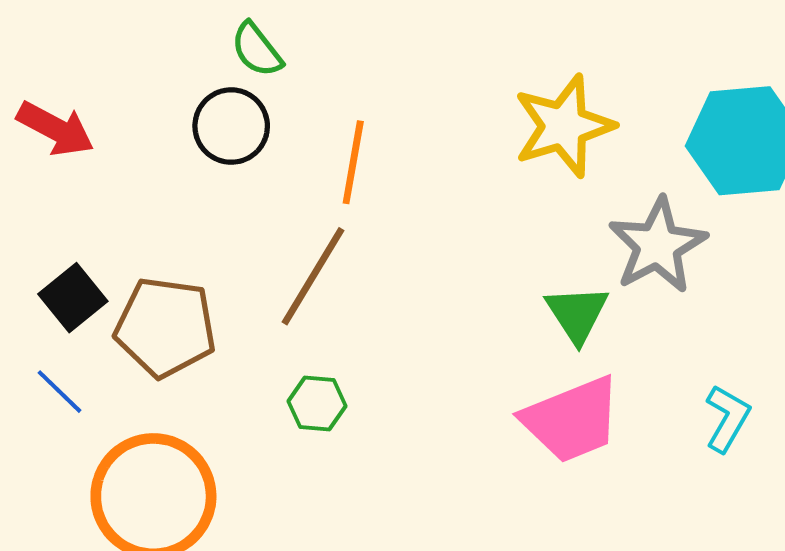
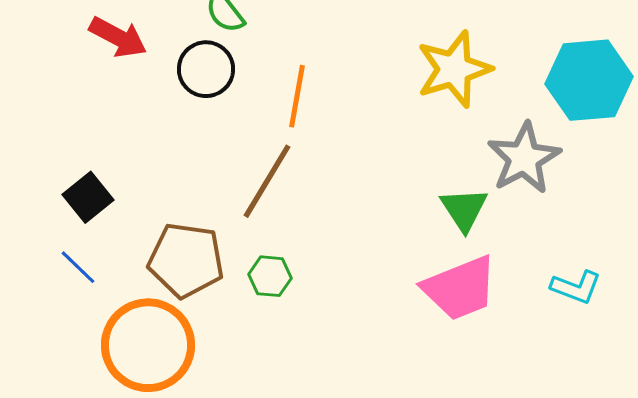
red arrow: (56, 129) -> (118, 37), moved
brown pentagon: (165, 327) -> (186, 260), moved
cyan L-shape: (727, 418) -> (576, 287), turned 81

